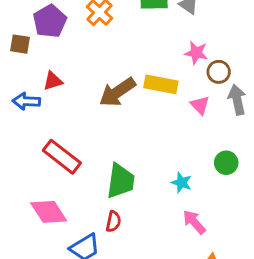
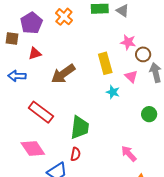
red triangle: (53, 81) -> (35, 53), moved
yellow rectangle: (161, 84) -> (105, 63), turned 65
brown arrow: (117, 92) -> (63, 74), moved
cyan star: (181, 183) -> (113, 92), moved

